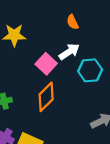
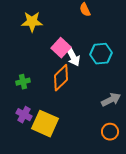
white arrow: (69, 52) -> (73, 57), moved, turned 96

